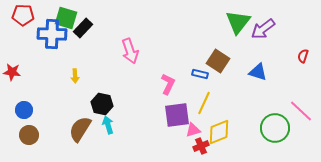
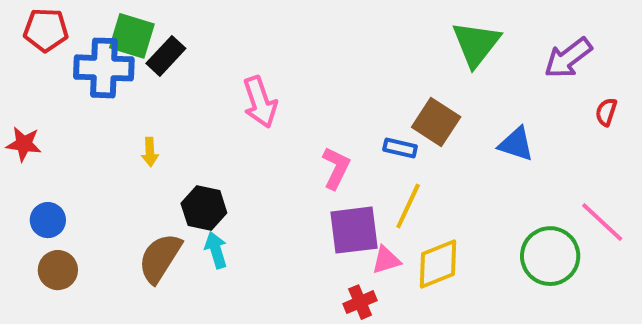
purple arrow: (263, 29) -> (568, 58), moved
red cross: (201, 146) -> (360, 302), moved

